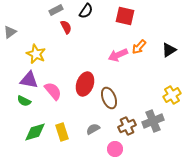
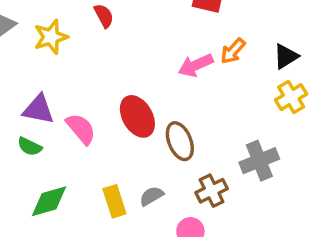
yellow star: (36, 54) -> (51, 37), moved, turned 30
red ellipse: (85, 84) -> (137, 116), turned -50
yellow cross: (172, 95) -> (291, 97), moved
gray cross: (153, 121) -> (259, 161), moved
yellow rectangle: (62, 132) -> (114, 201), moved

